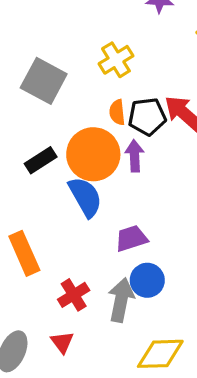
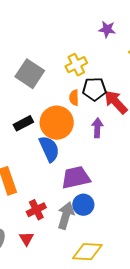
black pentagon: (147, 117) -> (94, 89), moved
purple arrow: (135, 156) -> (97, 128), moved
purple trapezoid: (131, 238) -> (76, 177), size x1.4

